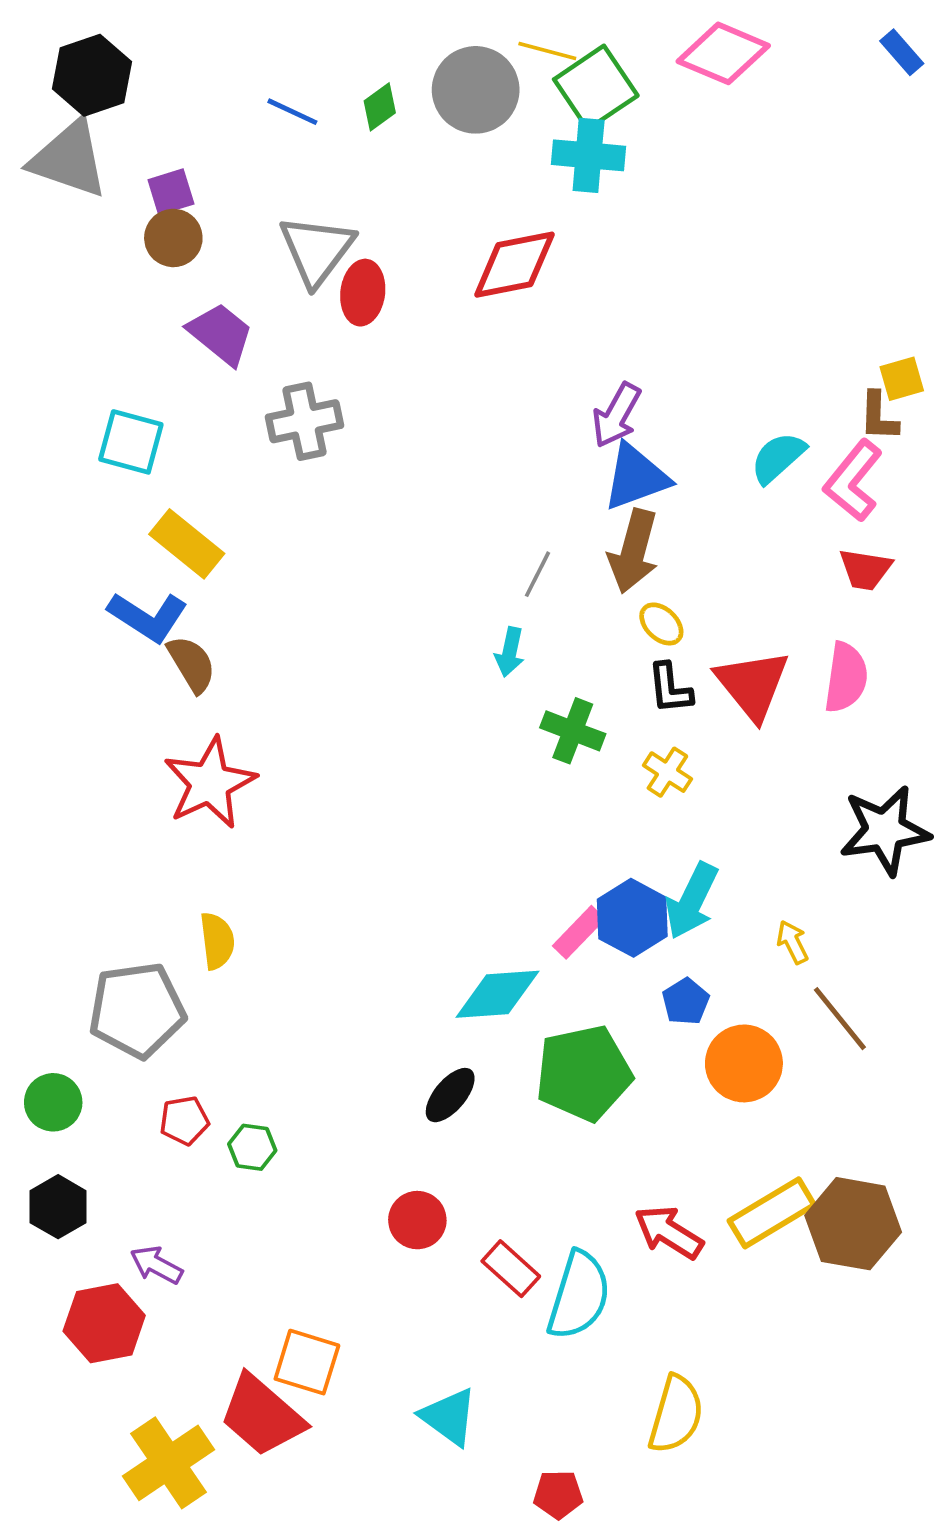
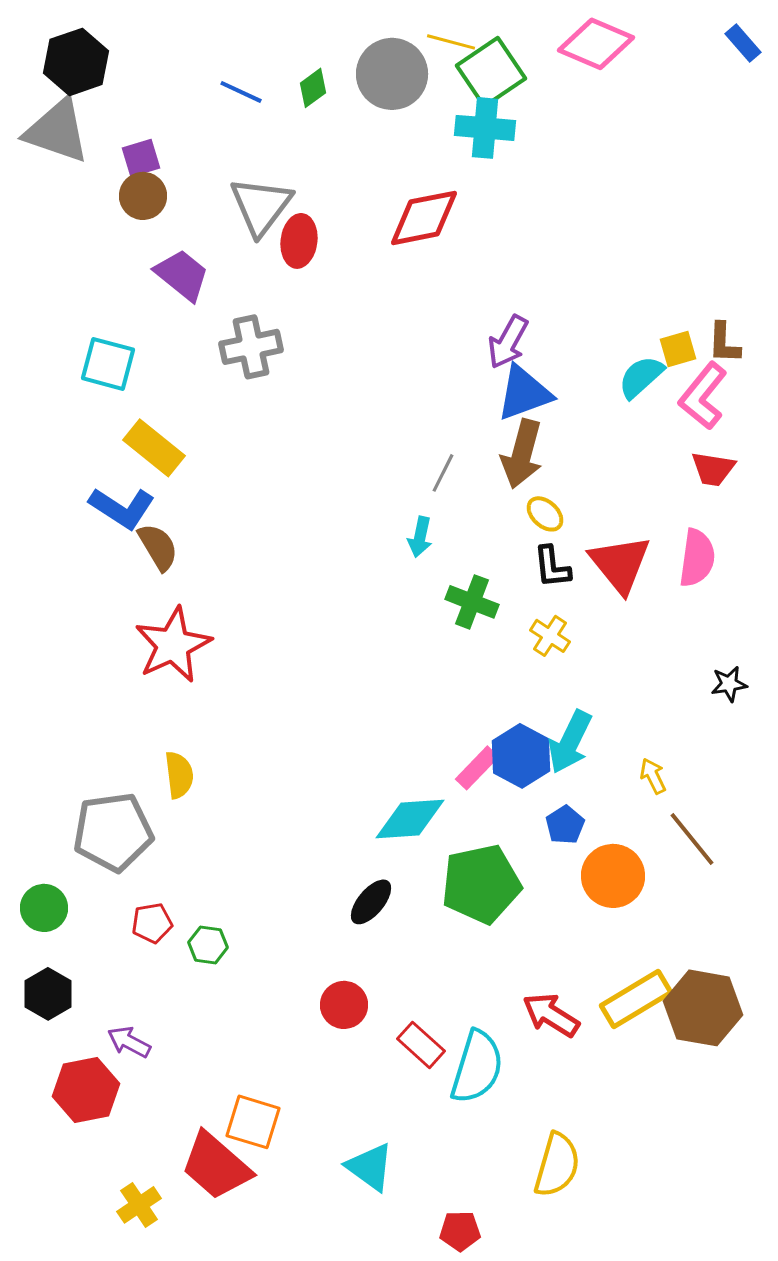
yellow square: (902, 379) -> (678, 349), moved
black star: (885, 830) -> (729, 684), size x0.5
yellow cross: (168, 1463) -> (139, 1205), size x0.6

